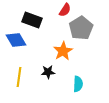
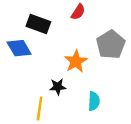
gray pentagon: (81, 28) -> (111, 45), moved
yellow line: (19, 77) -> (40, 108), moved

